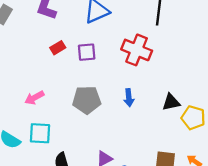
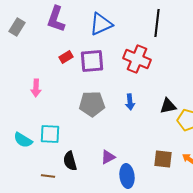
purple square: (87, 52) -> (92, 61), size x1.4
pink arrow: (34, 98) -> (36, 88), moved, turned -60

